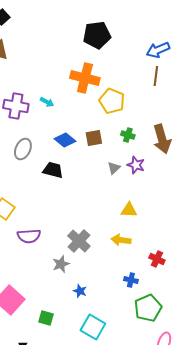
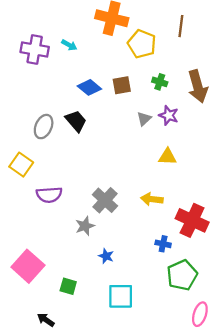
brown line: (156, 76) -> (181, 26), moved
gray ellipse: (23, 149) -> (44, 127), moved
black trapezoid: (53, 170) -> (76, 121), turned 35
yellow triangle: (129, 210) -> (168, 157), moved
red cross: (157, 259) -> (192, 220), size x1.8
cyan square: (93, 327) -> (121, 296), turned -30

